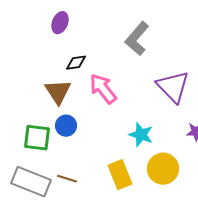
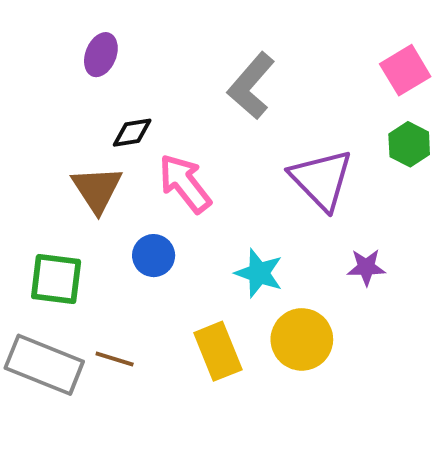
blue circle: (66, 126) -> (154, 256), moved

